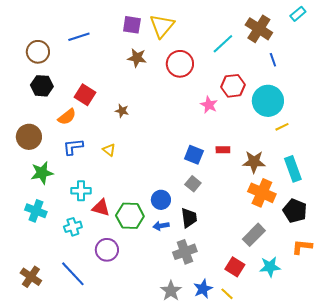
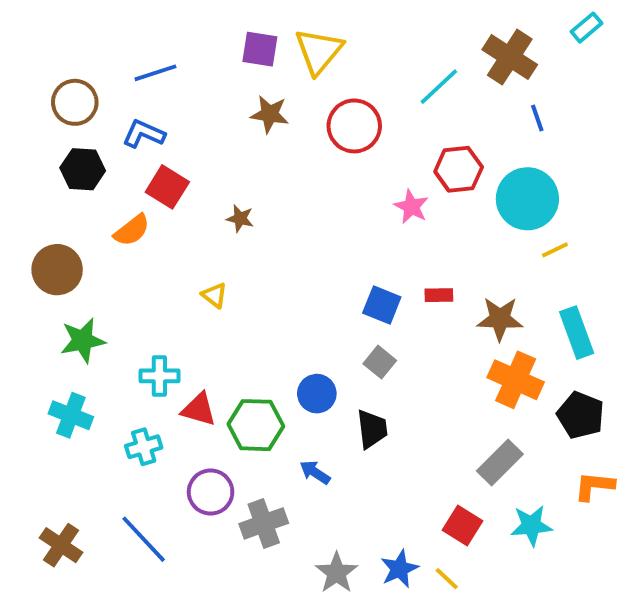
blue L-shape: (73, 147) -> (144, 134), moved, turned 30
blue arrow: (161, 226) -> (315, 472), moved, turned 42
gray cross: (185, 252) -> (264, 523), moved

